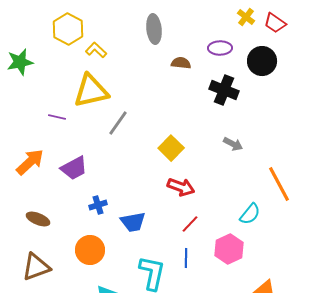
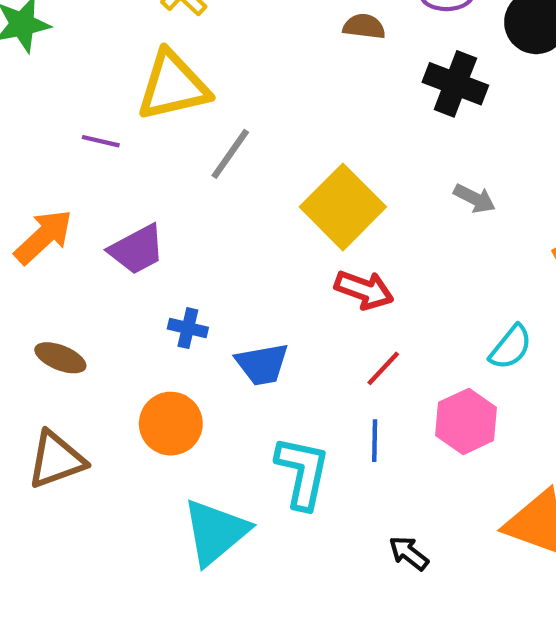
yellow square: (171, 148) -> (343, 207), size x1.5
blue cross: (98, 205) -> (188, 328), turned 30

